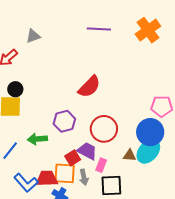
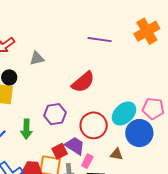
purple line: (99, 29) -> (100, 40), moved
gray triangle: (33, 36) -> (37, 58), moved
green arrow: (37, 139) -> (26, 129), turned -90
cyan ellipse: (148, 151) -> (124, 113), moved

